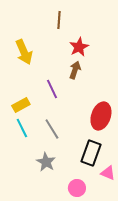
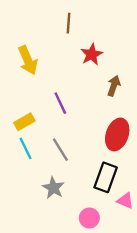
brown arrow: (75, 70) -> (114, 86), moved

